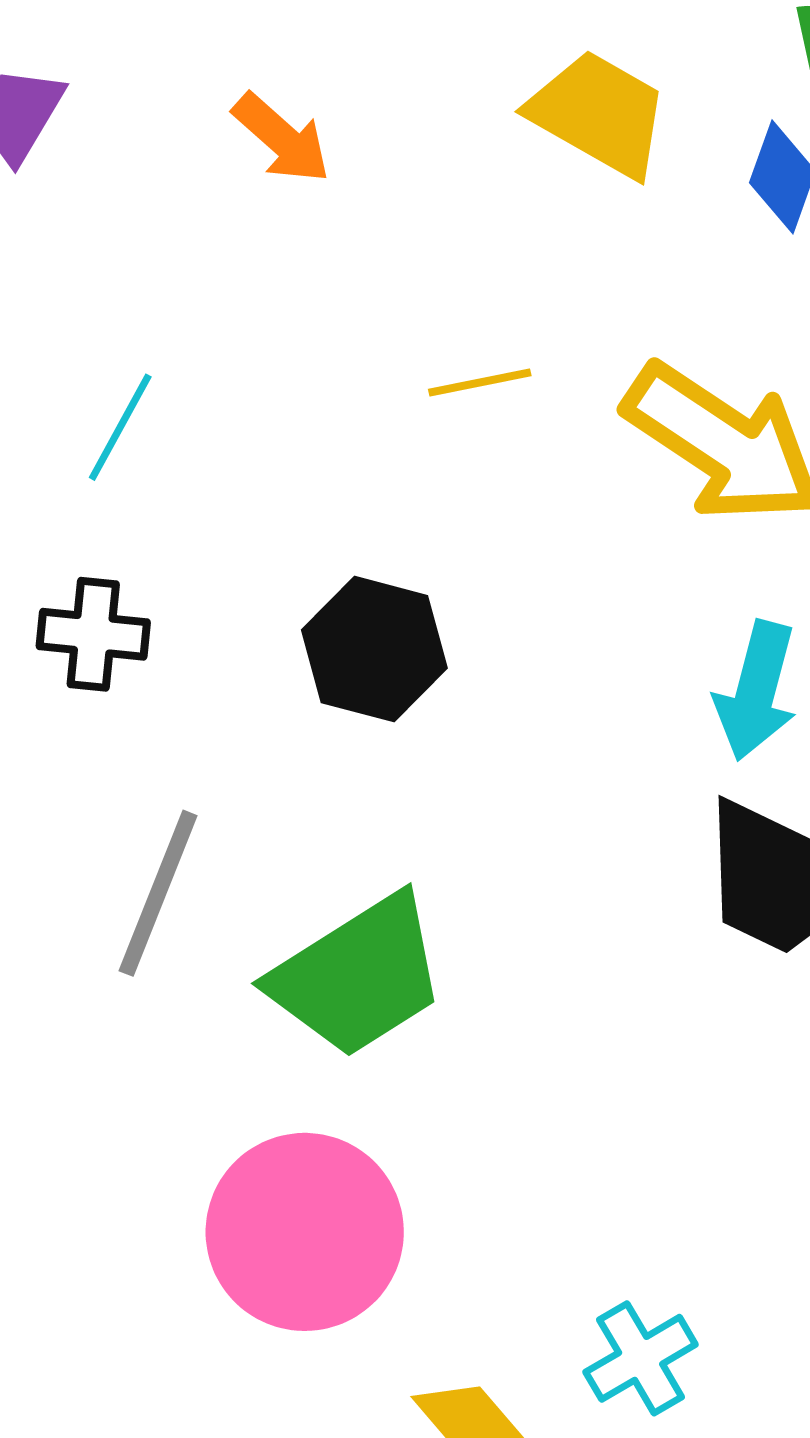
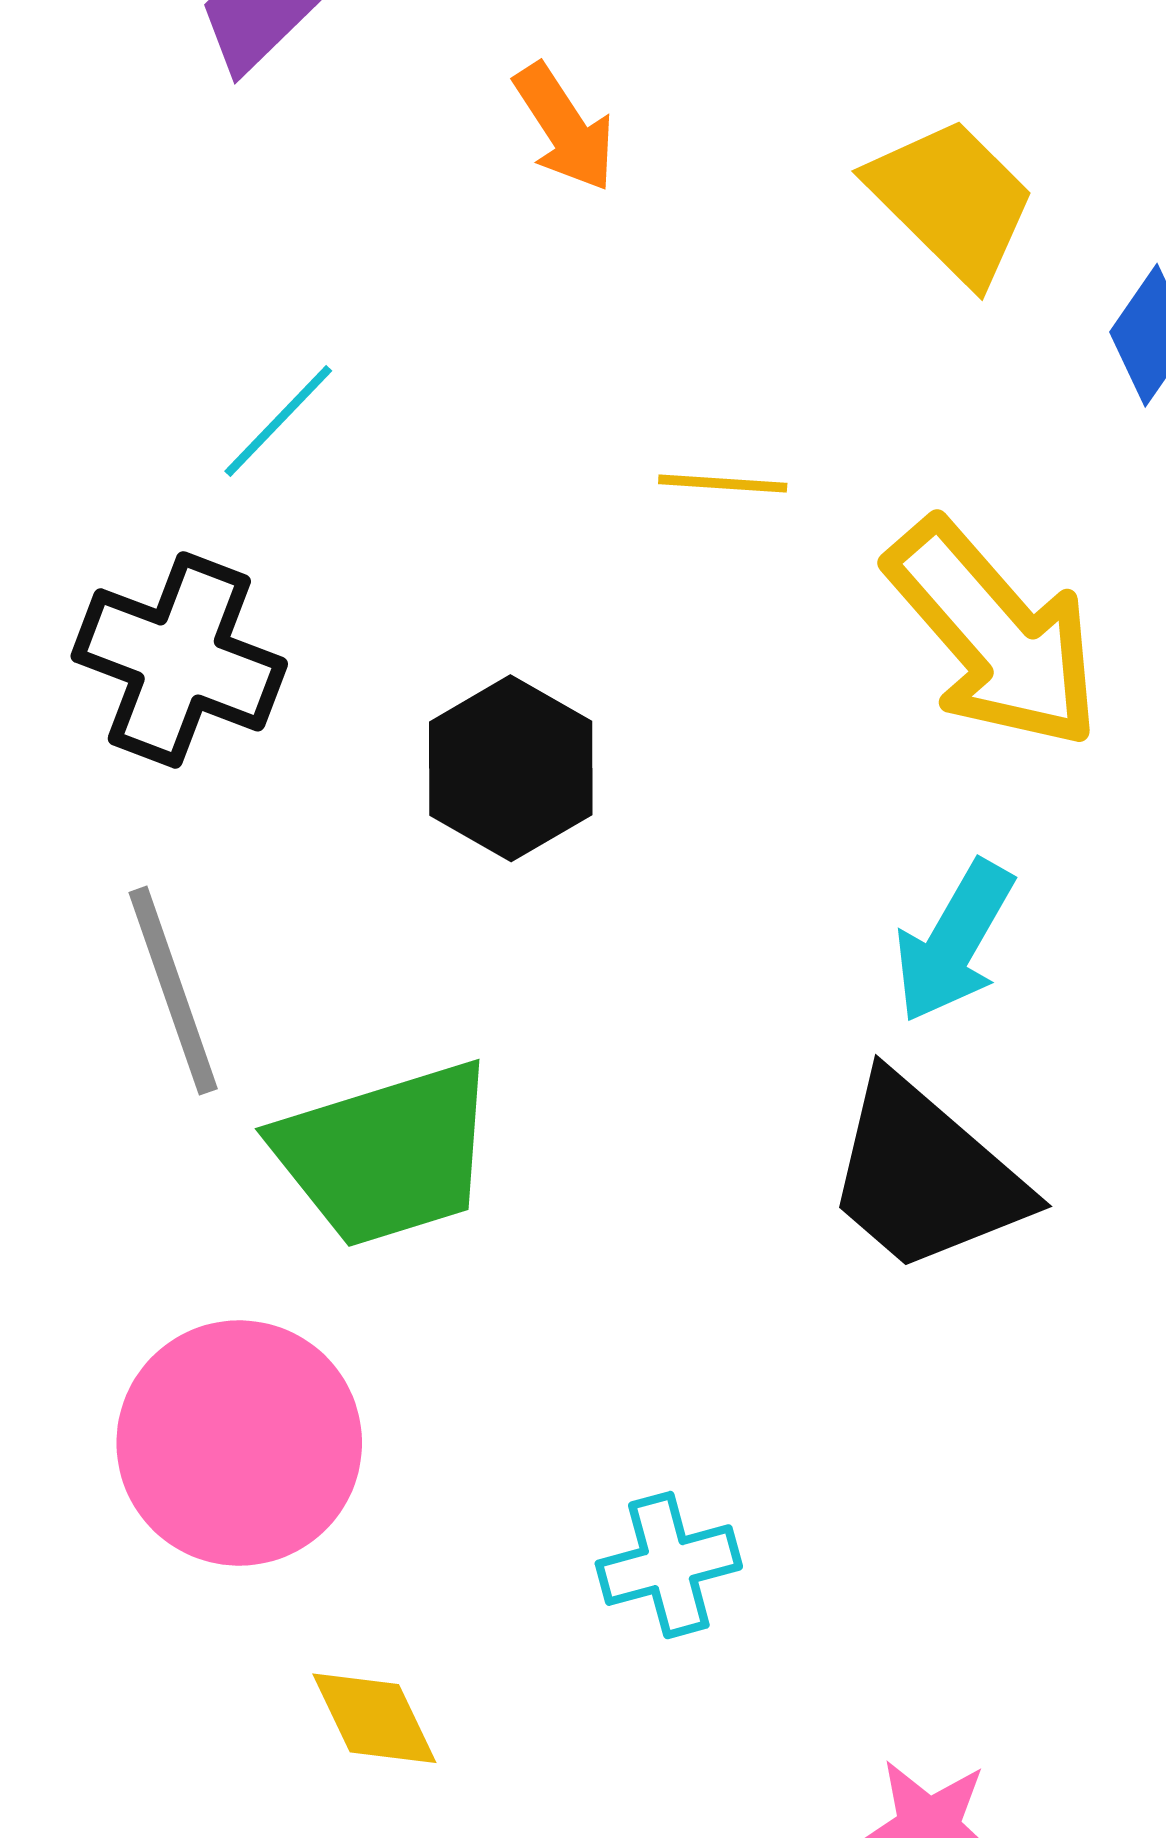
black cross: (93, 634) -> (179, 660), size x1.5
gray line: (158, 893) -> (173, 991), turned -56
cyan cross: (641, 1358) -> (669, 1565), moved

